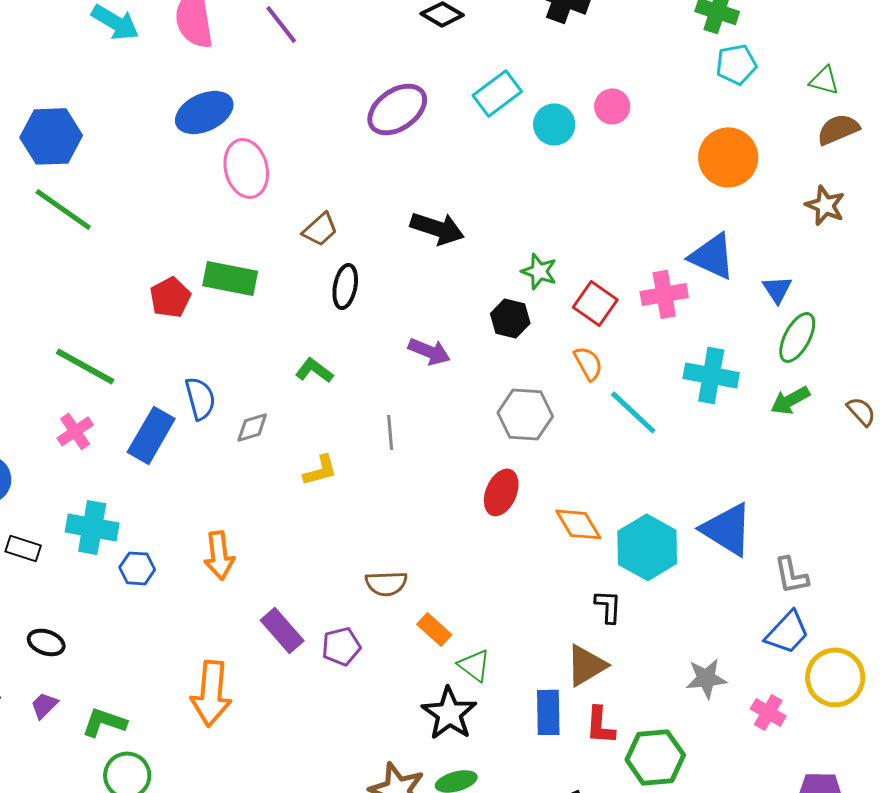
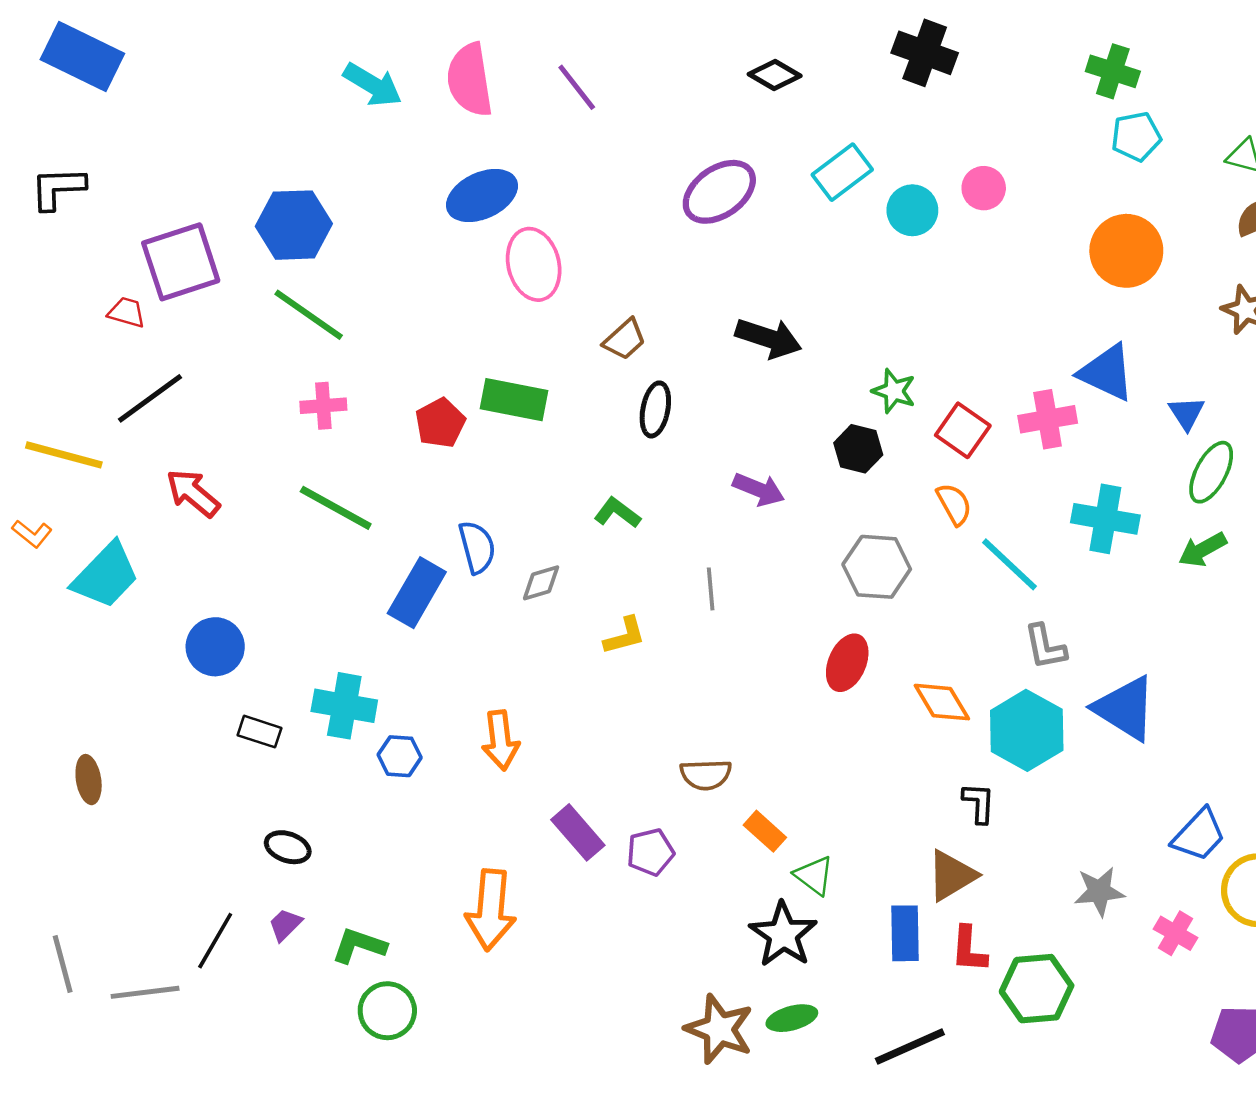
pink cross: (75, 431) -> (323, 406), moved, turned 30
gray L-shape: (791, 575) -> (1045, 647), moved

